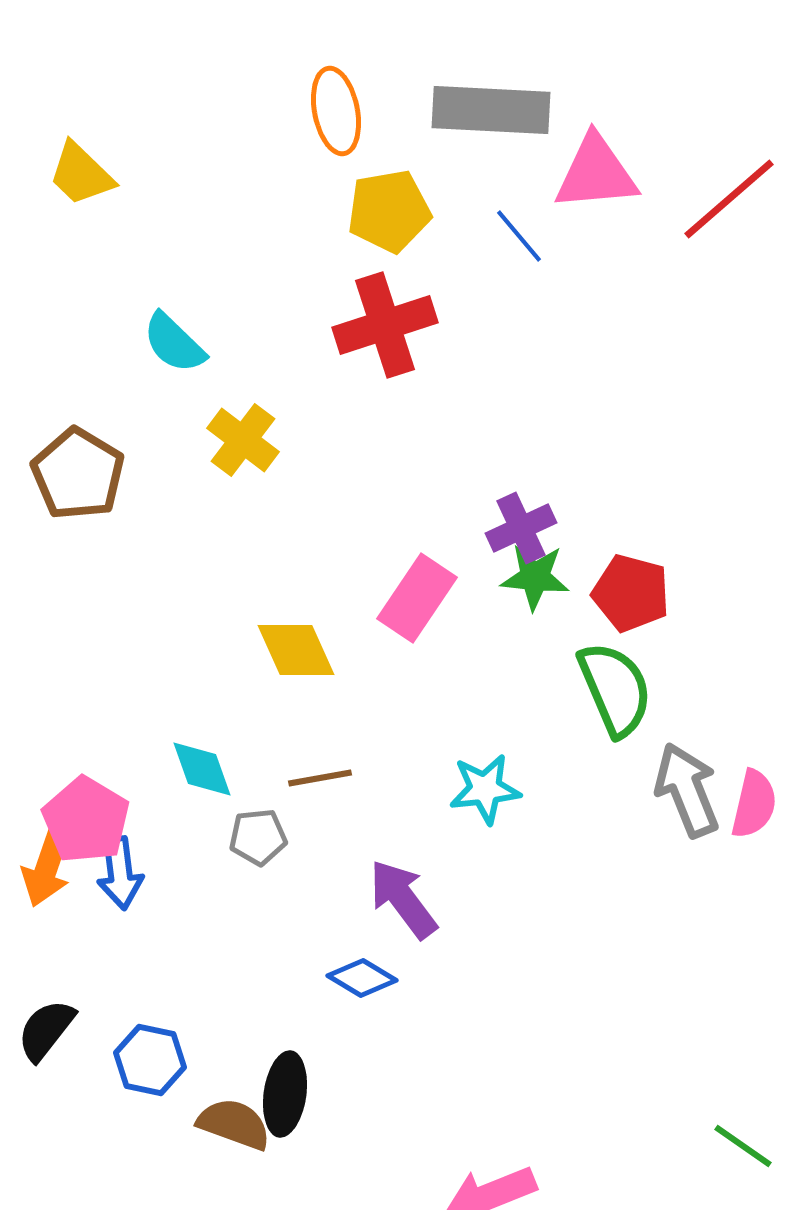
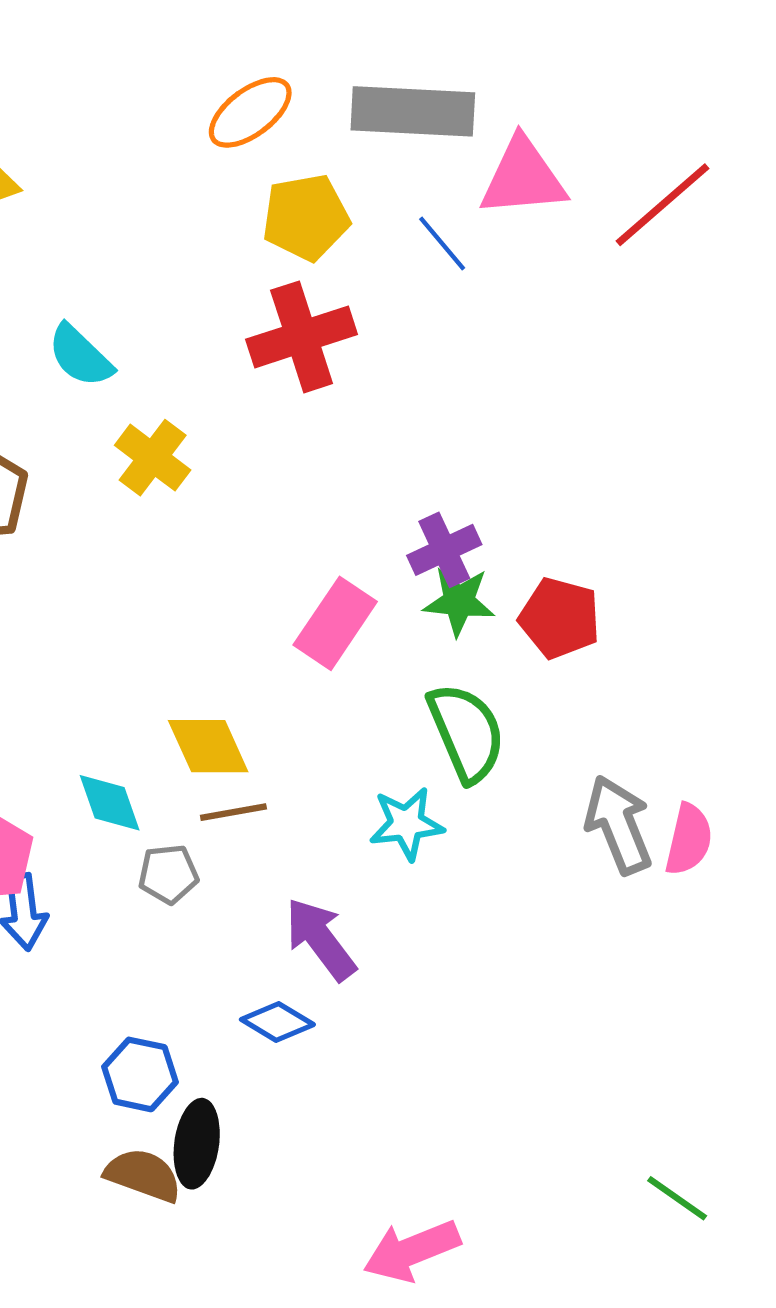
orange ellipse: (336, 111) -> (250, 112), turned 64
yellow diamond: (296, 650) -> (208, 746), moved
green semicircle: (615, 689) -> (466, 732), moved
blue hexagon: (150, 1060) -> (140, 1074), moved

